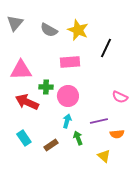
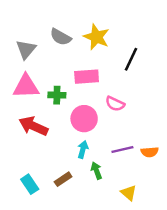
gray triangle: (15, 23) -> (26, 49), moved
green cross: (46, 87) -> (57, 95), moved
pink semicircle: (120, 97) -> (115, 104), moved
orange semicircle: (117, 134) -> (150, 152), moved
cyan rectangle: (24, 138) -> (30, 184), moved

